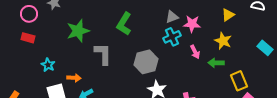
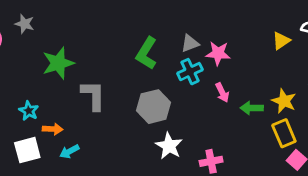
yellow triangle: (228, 15) -> (281, 41), moved
green L-shape: (124, 24) -> (147, 53), moved
yellow star: (223, 41) -> (284, 101), moved
cyan star: (48, 65) -> (29, 111), moved

